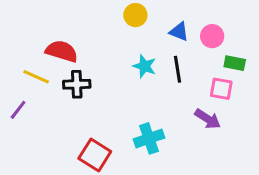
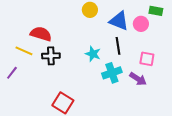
blue triangle: (179, 32) -> (119, 21), size x1.5
green rectangle: (235, 63) -> (156, 11), moved
cyan star: (144, 66) -> (93, 54), moved
cyan cross: (149, 138) -> (112, 73), moved

